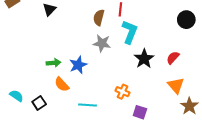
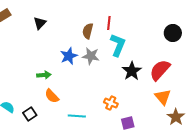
red semicircle: (173, 58) -> (160, 70), size x1.6
blue star: (78, 65) -> (69, 56), moved
purple square: (140, 112) -> (128, 123), turned -32

